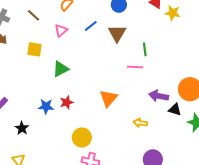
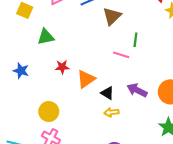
red star: (67, 102) -> (62, 67), moved
black triangle: (175, 110) -> (107, 93), moved
yellow arrow: (140, 123) -> (111, 112), turned -32

